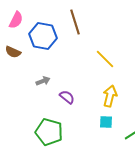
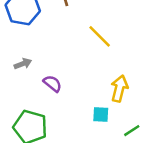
yellow arrow: (110, 96) -> (119, 88), moved

